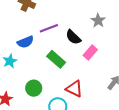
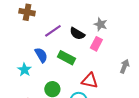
gray star: (98, 20) -> (101, 24), moved
blue semicircle: (25, 42) -> (41, 55), moved, turned -84

